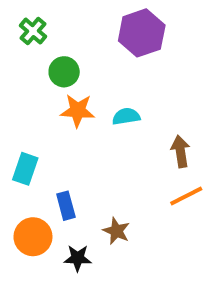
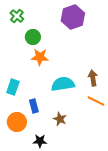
cyan semicircle: (126, 116) -> (63, 84), moved, size x1.6
orange line: (186, 196) -> (96, 101), turned 54
black star: (78, 258) -> (40, 141), moved

